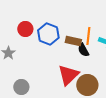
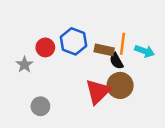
red circle: (25, 29) -> (45, 47), moved
brown circle: (87, 85) -> (120, 85), moved

